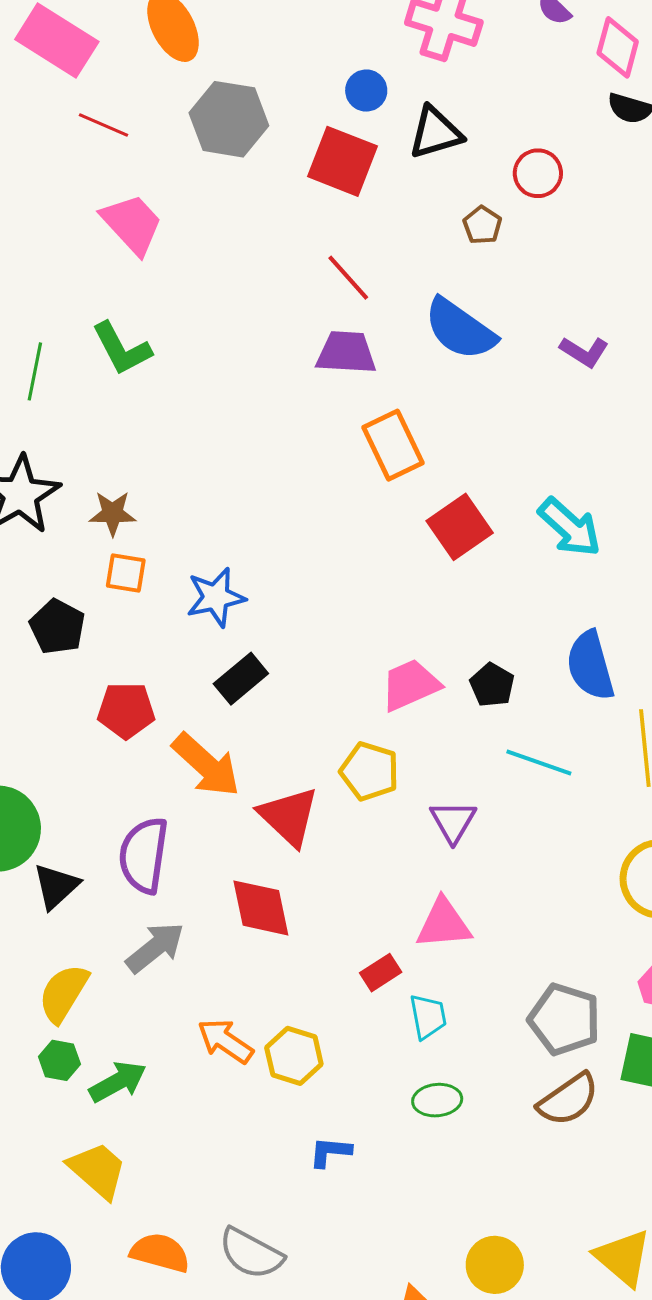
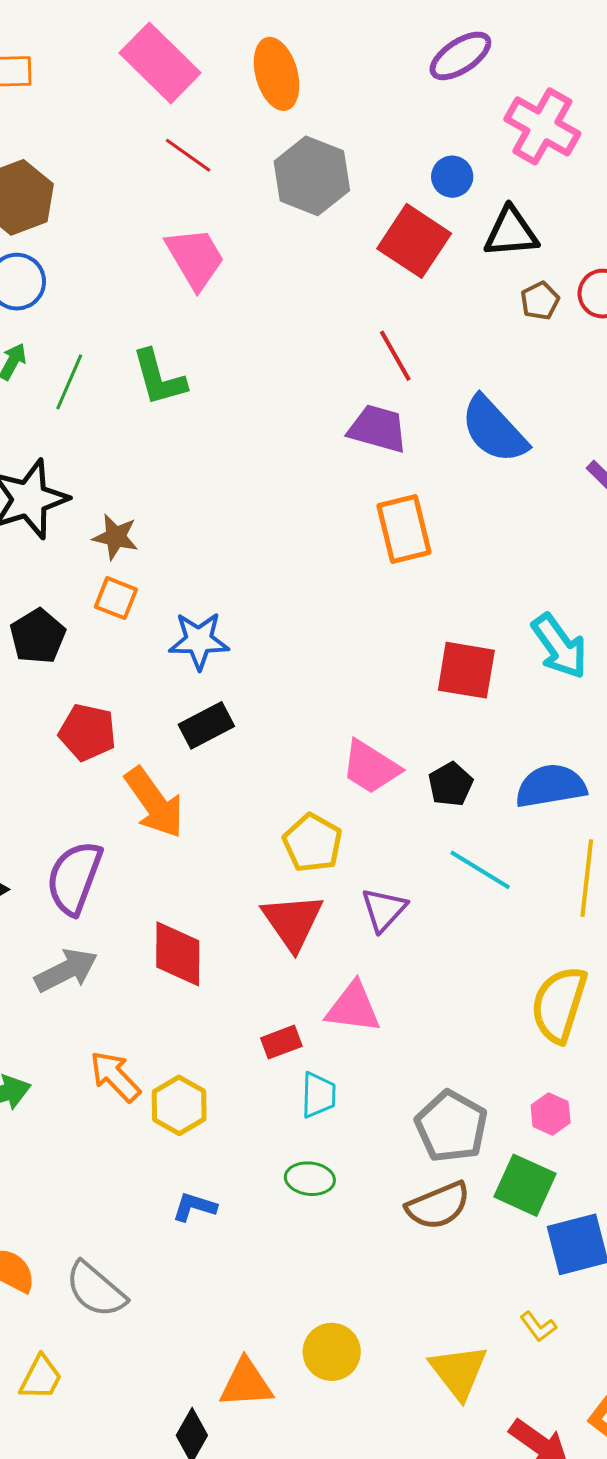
brown pentagon: (482, 225) -> (540, 301), moved
red square: (460, 527) -> (466, 670), moved, turned 32
blue semicircle: (590, 666) -> (551, 786), turned 84
pink trapezoid: (410, 685) -> (371, 767), turned -136
red triangle: (289, 816) -> (293, 922), moved

